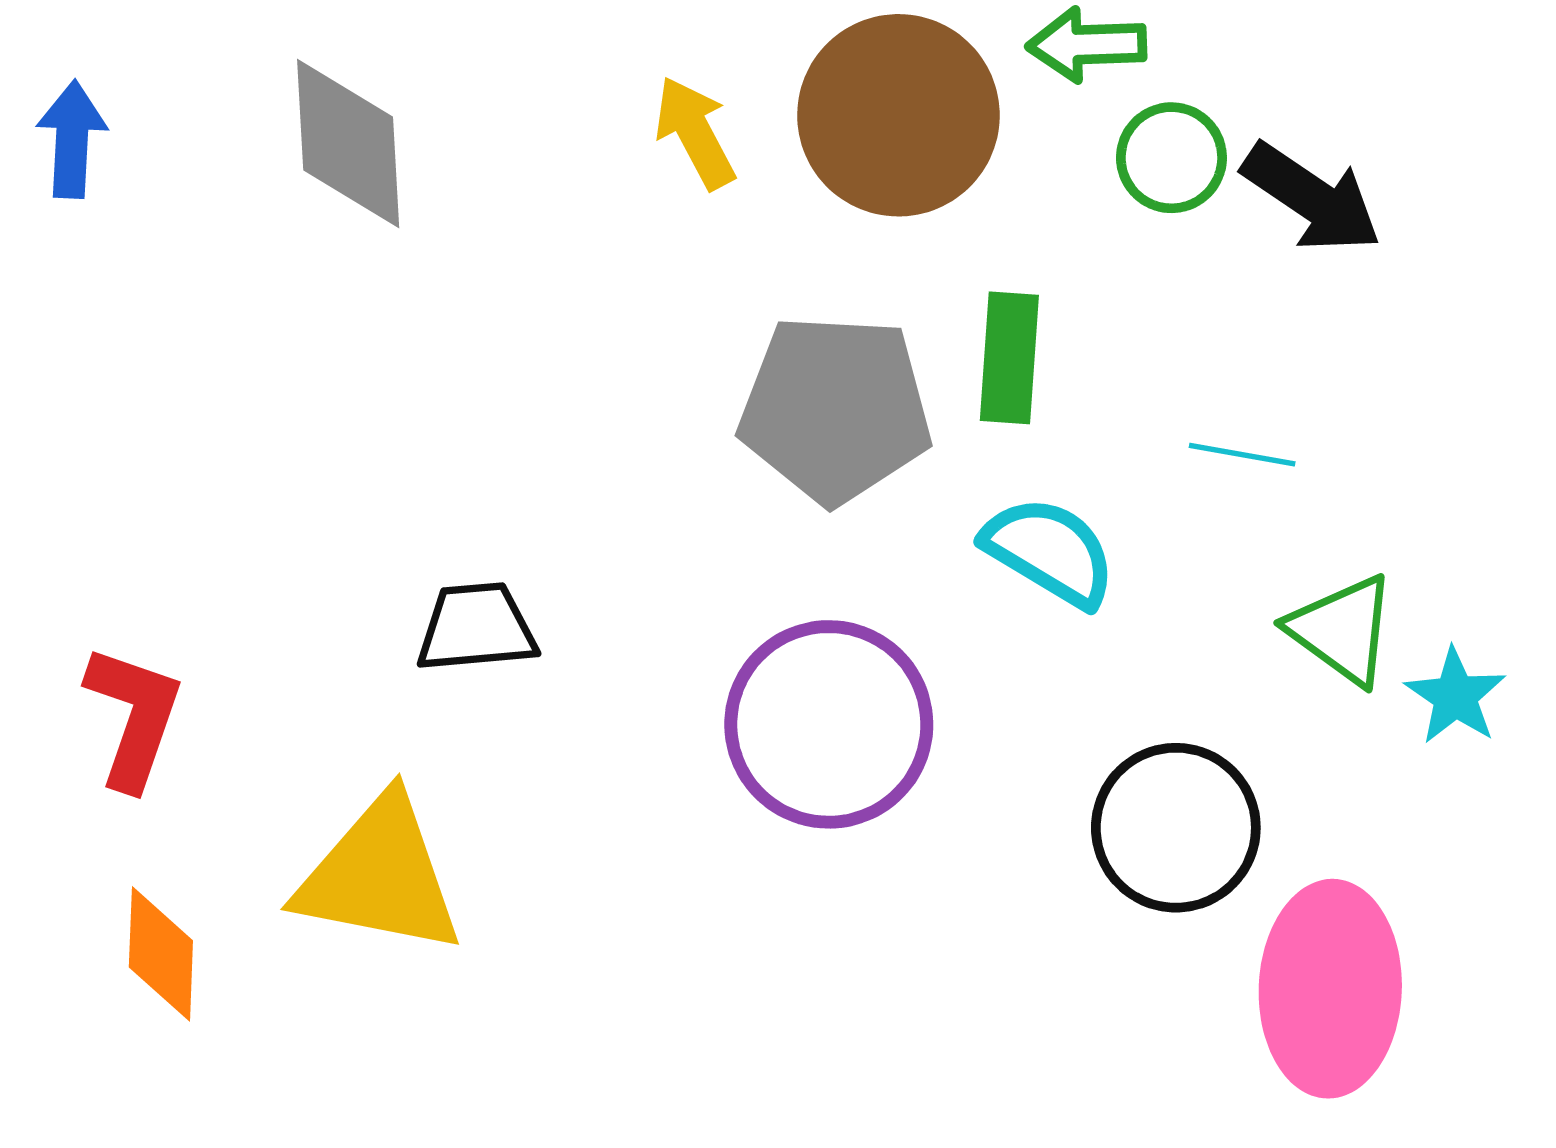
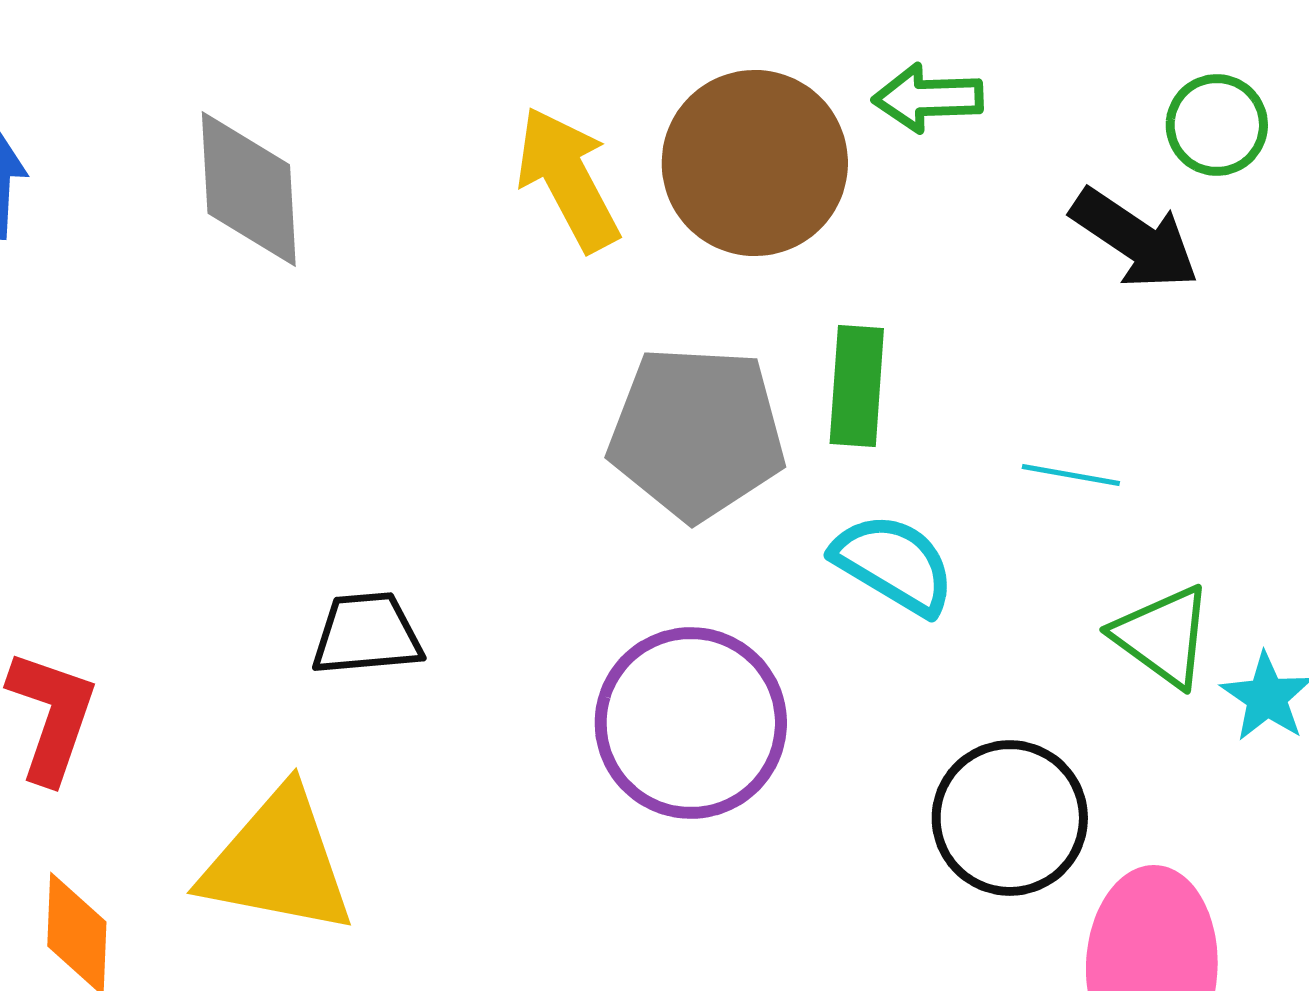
yellow arrow: (695, 133) -> (568, 179), size x1.4
green circle: (1171, 158) -> (1217, 125), moved

